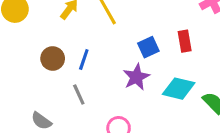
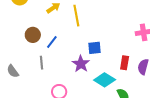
red rectangle: (185, 41) -> (125, 63), moved
purple star: (136, 77) -> (81, 64), turned -30

